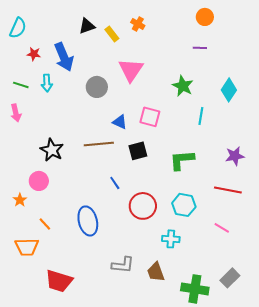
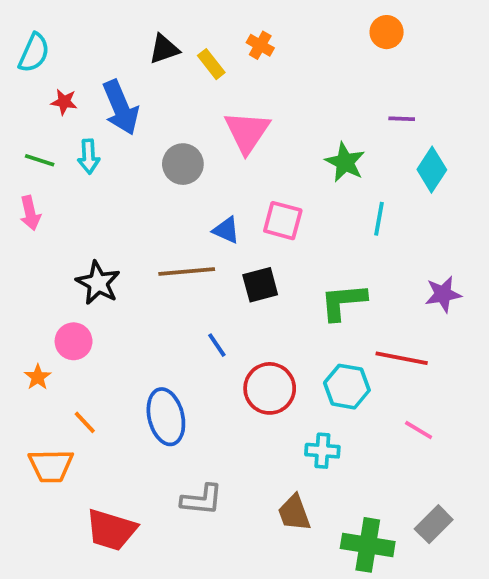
purple line: (200, 48) -> (402, 119), moved
red line: (228, 190) -> (402, 358), moved
gray L-shape: (123, 265) -> (202, 500), moved

